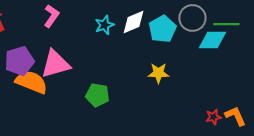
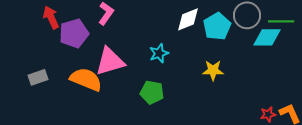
cyan star: (104, 25) -> (159, 53), moved
purple pentagon: (19, 61) -> (74, 33), moved

